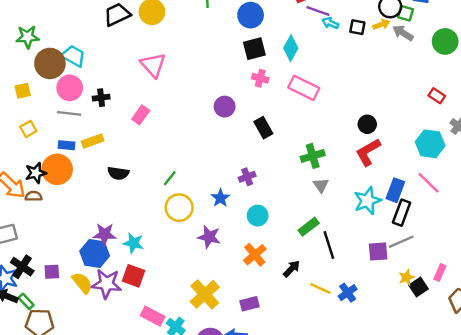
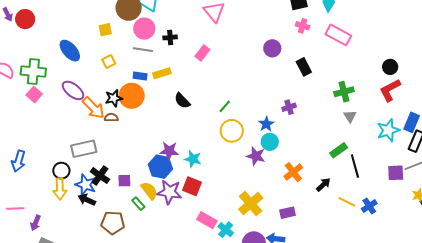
black semicircle: (118, 173) -> (182, 101), turned 36
cyan circle: (258, 216) -> (270, 142), moved
green rectangle: (26, 301) -> (138, 204), moved

